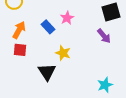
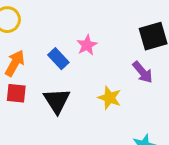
yellow star: (63, 53) -> (109, 98), moved
black triangle: (47, 72) -> (57, 101), moved

